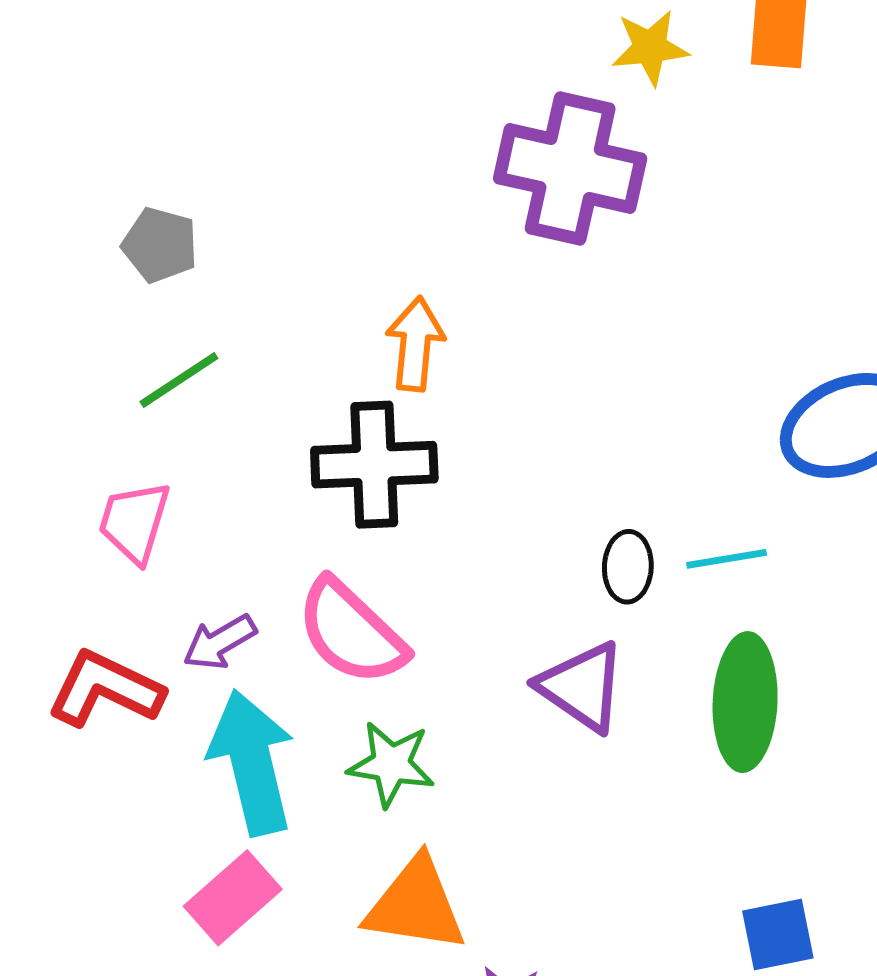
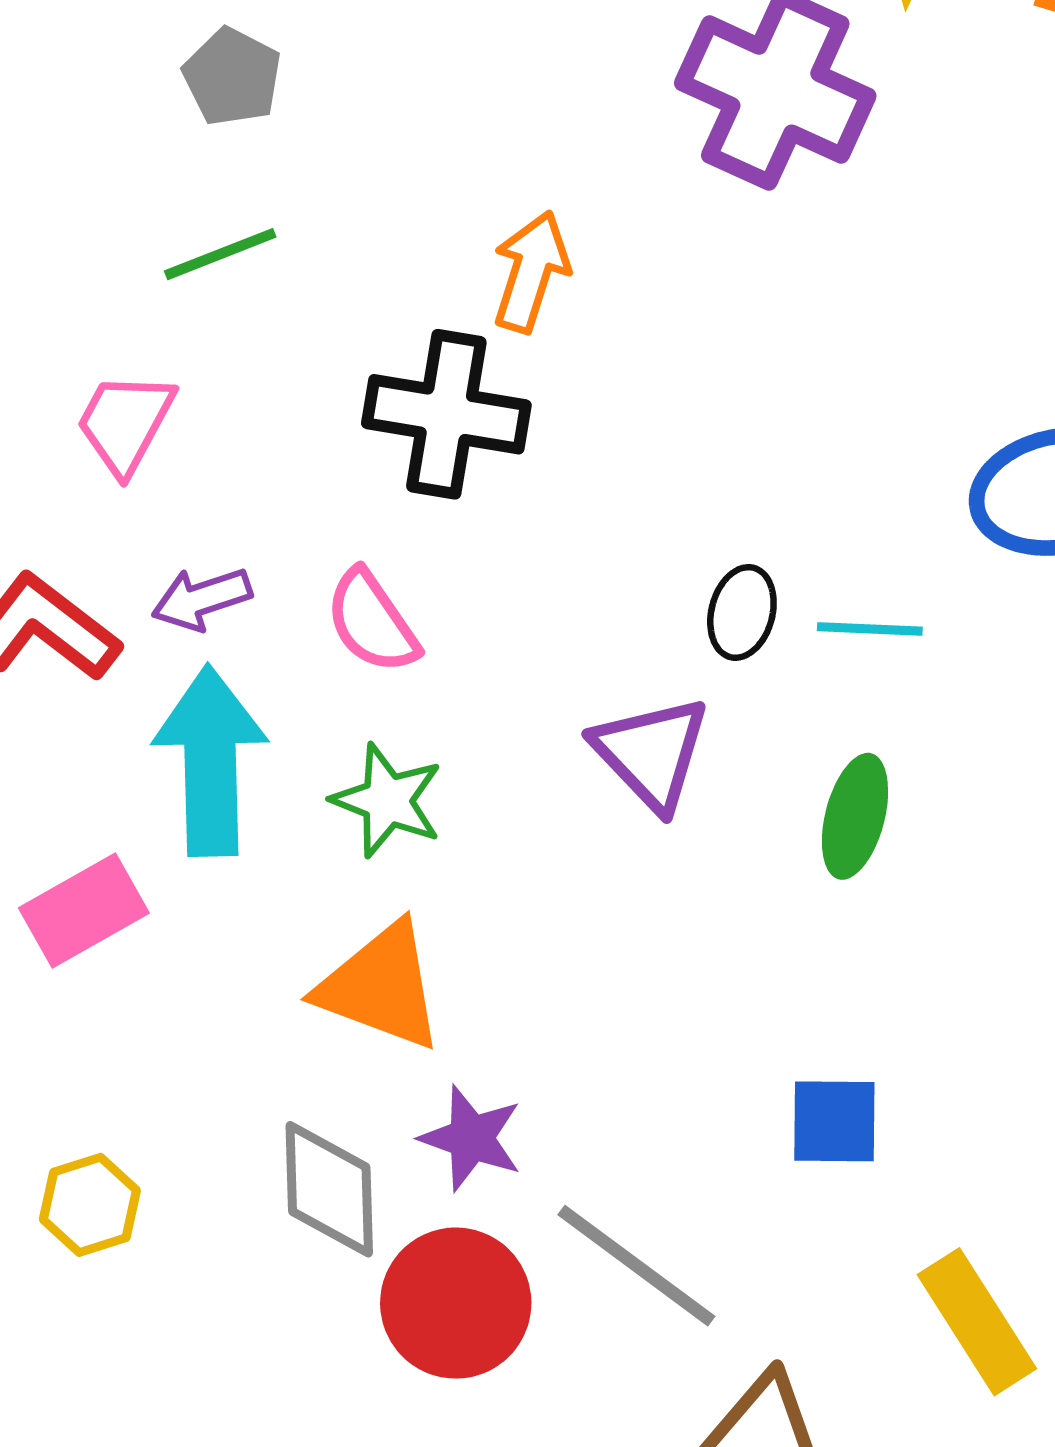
pink semicircle: (351, 632) -> (372, 622), size x0.7
green ellipse: (745, 702) -> (855, 816), size x0.7
pink rectangle: (233, 898) -> (84, 910), moved

